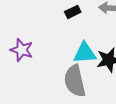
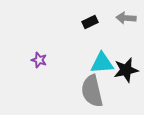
purple star: (22, 50) -> (39, 60), size x0.7

